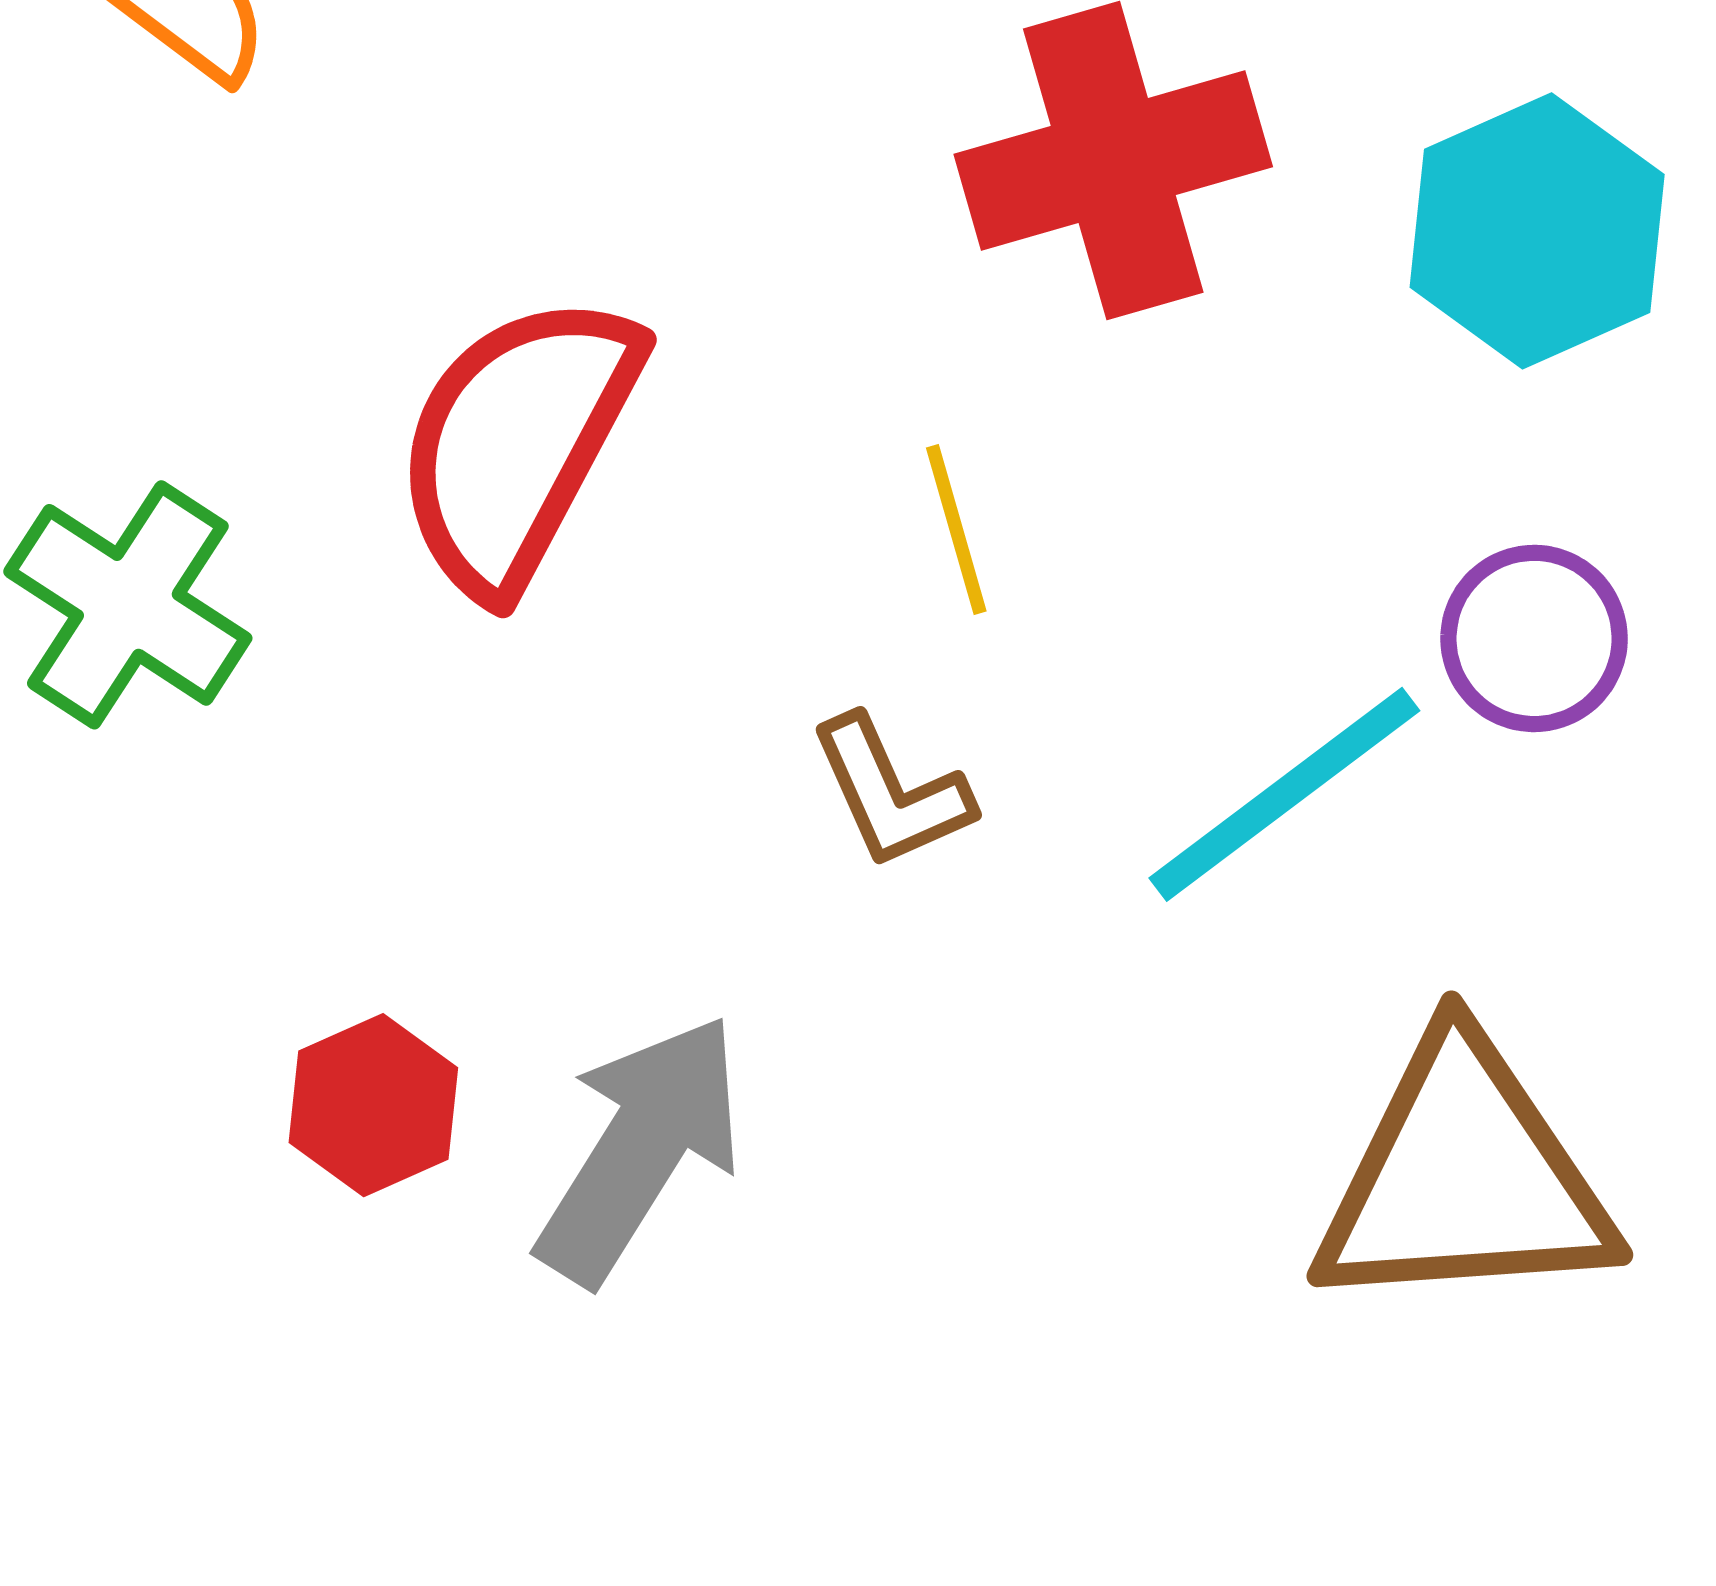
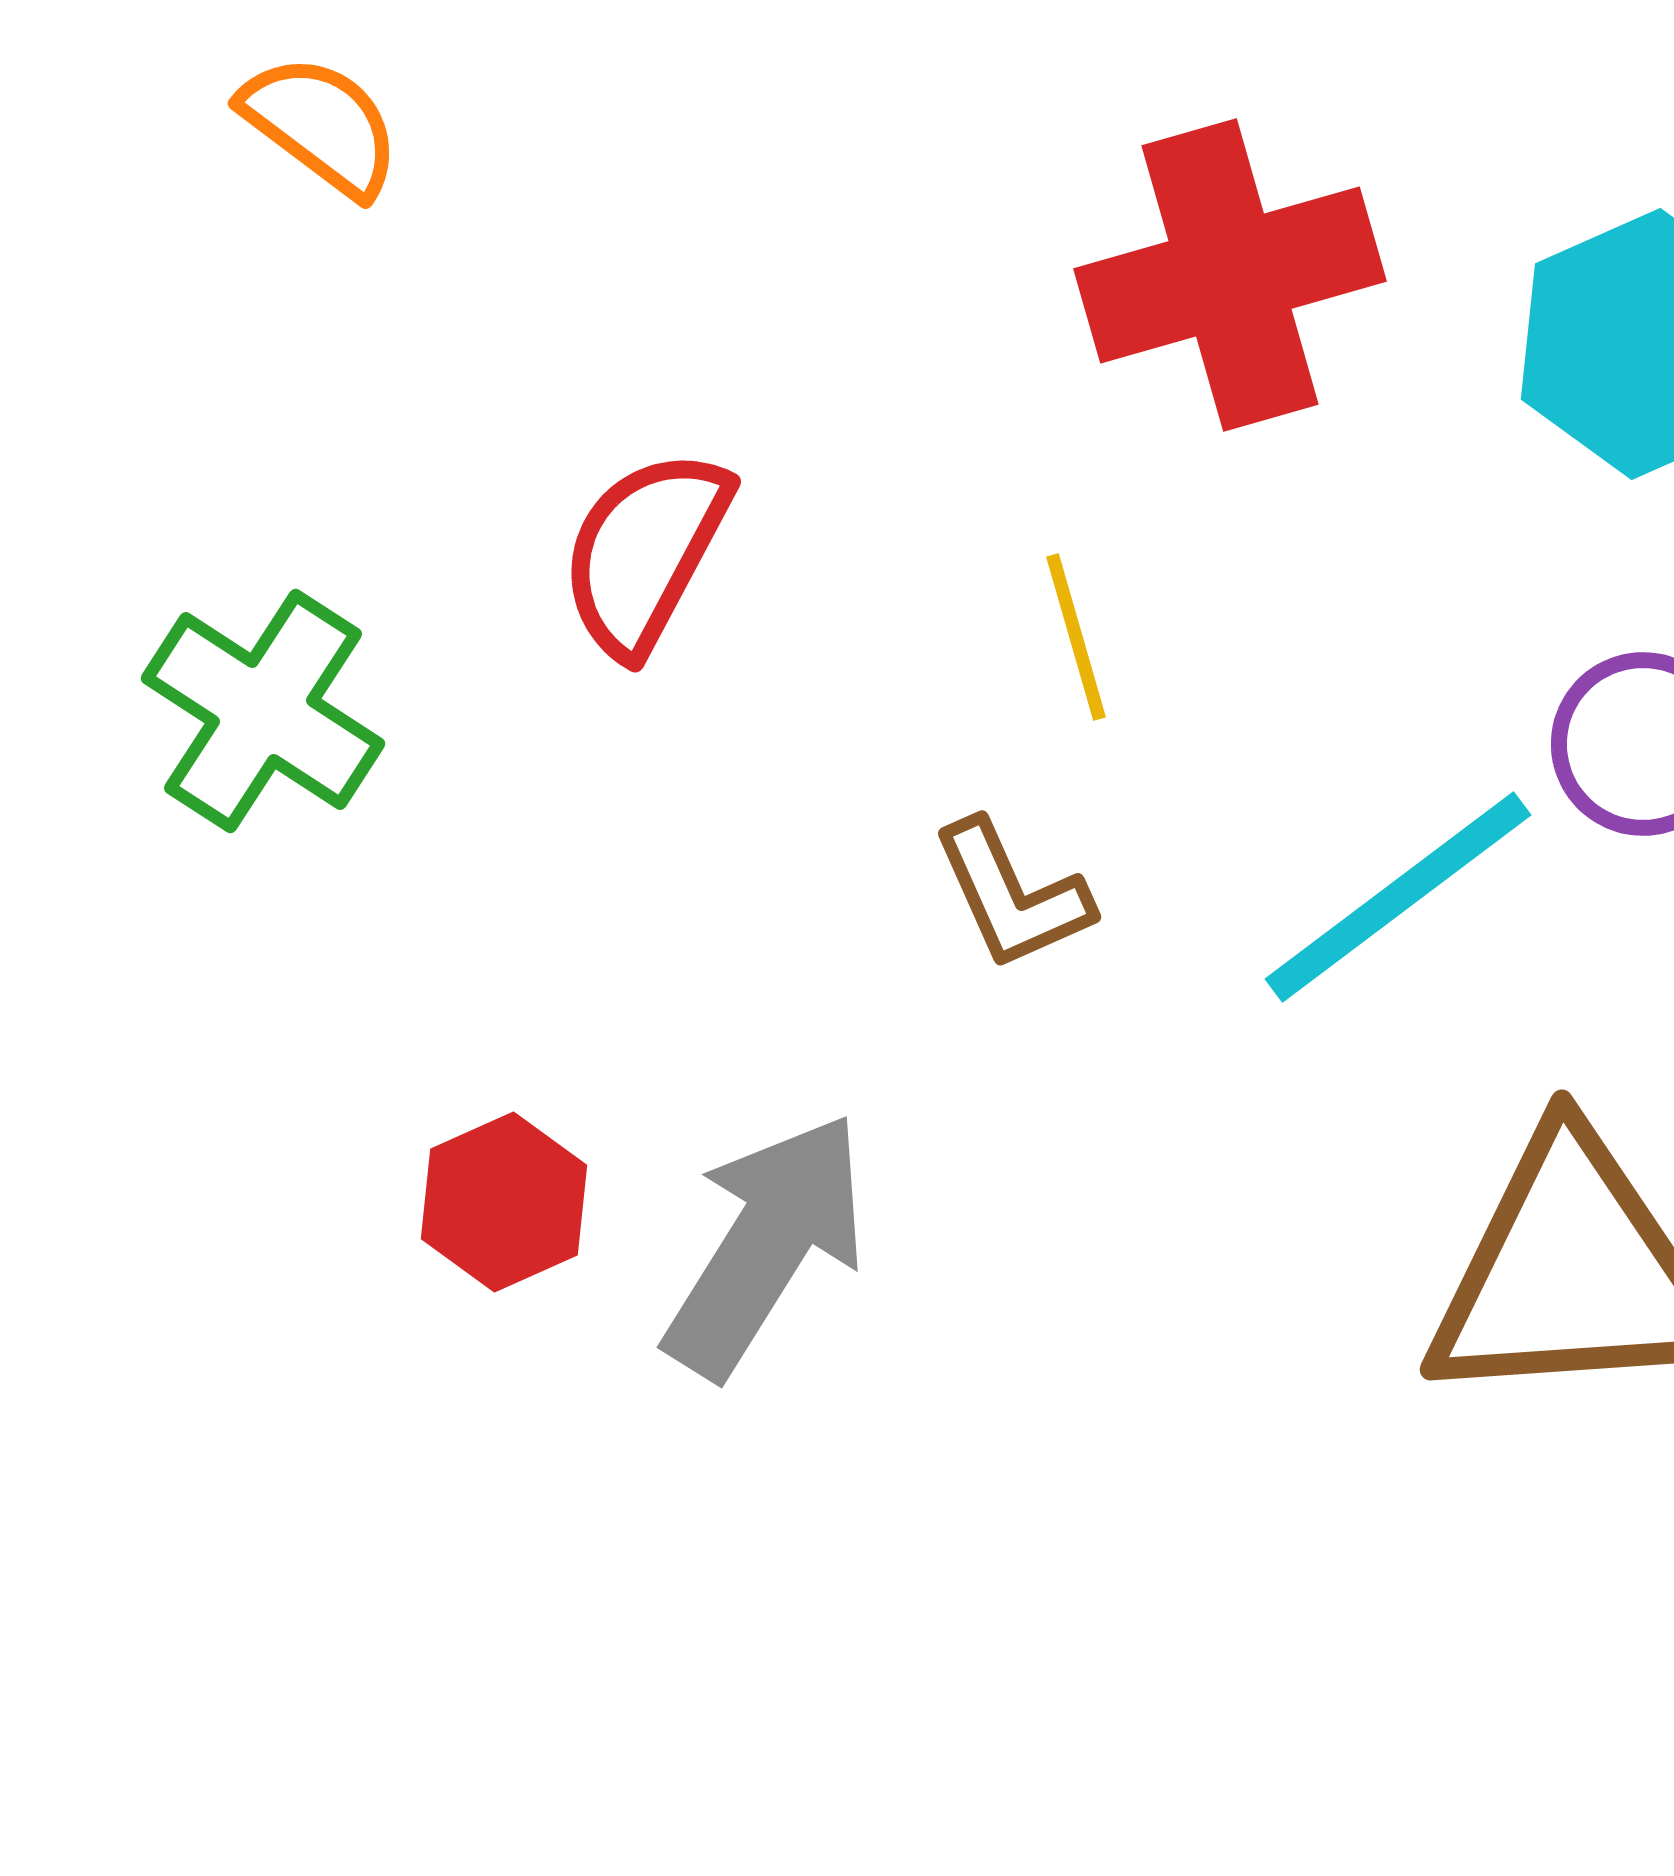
red semicircle: (517, 443) -> (645, 552), size x0.7

